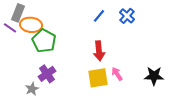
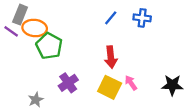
blue cross: (127, 16) -> (142, 18), turned -35
purple cross: (47, 74) -> (68, 83), moved
yellow square: (98, 78) -> (110, 87), turned 35

